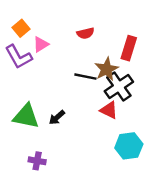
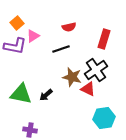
purple L-shape: (19, 57) -> (15, 46), turned -50
brown star: (106, 69) -> (72, 77), moved, turned -30
black line: (85, 77) -> (61, 49), moved, turned -30

